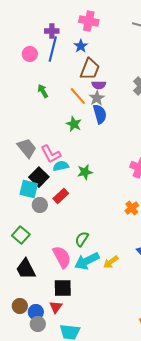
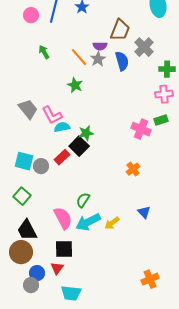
brown trapezoid: (90, 69) -> (120, 30), moved
blue semicircle: (100, 114) -> (122, 61), moved
black square: (39, 177) -> (79, 146), moved
cyan square: (29, 189) -> (24, 161), moved
brown circle: (20, 306) -> (21, 252), moved, size x1.5
gray circle: (38, 324) -> (31, 285), moved

